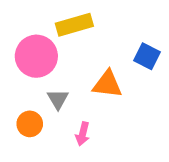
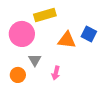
orange triangle: (107, 84) -> (67, 40), moved
pink arrow: (83, 134) -> (56, 73), moved

